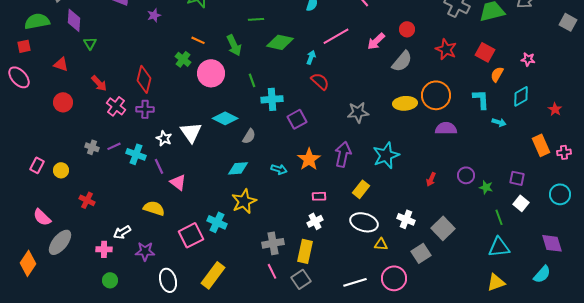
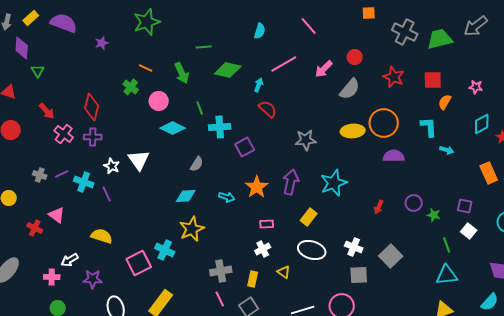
red square: (485, 52) -> (433, 80), turned -30
pink circle: (211, 73) -> (159, 101), size x0.7
cyan diamond: (521, 96) -> (482, 124), moved
cyan diamond: (225, 118) -> (173, 128), moved
pink triangle: (178, 182) -> (57, 215), moved
yellow triangle: (381, 244) -> (284, 272), moved, turned 32
yellow rectangle: (305, 251) -> (253, 279), size x0.7
gray square: (421, 253) -> (359, 275), moved, turned 30

